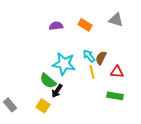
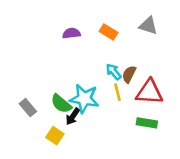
cyan star: (64, 64) -> (84, 99), moved
red triangle: (117, 72) -> (150, 92), size x1.6
gray rectangle: (10, 105) -> (28, 108), moved

